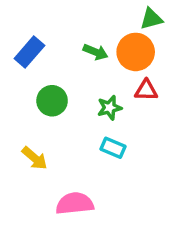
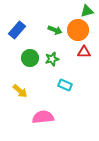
green star: (110, 108) -> (52, 59), moved

